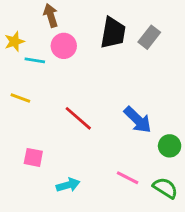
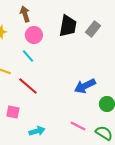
cyan line: (35, 60) -> (28, 56), moved, turned 40
red line: (78, 118) -> (28, 86), moved
blue arrow: (138, 120) -> (85, 86), turned 110

